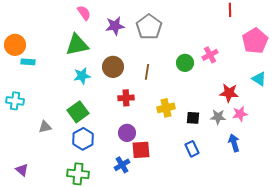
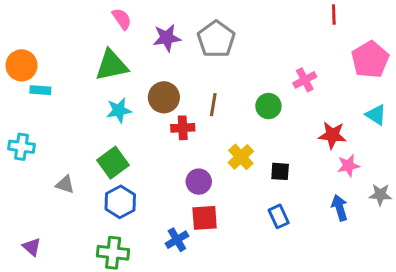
green circle: (185, 63) -> (268, 106), moved
red cross: (126, 98) -> (183, 128), moved
yellow cross: (166, 108) -> (241, 157), turned -30
gray star: (218, 117) -> (380, 195), moved
gray triangle: (45, 127) -> (65, 184), turned 32
purple circle: (127, 133) -> (199, 182), moved

